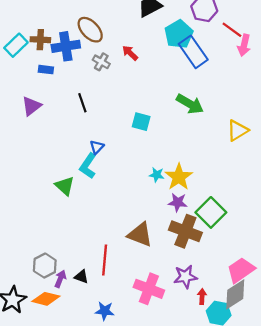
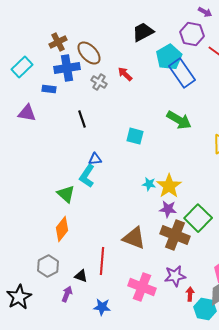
brown cross: (40, 40) -> (58, 42), moved, turned -30
purple triangle: (31, 106) -> (27, 113), moved, turned 48
blue triangle: (97, 147) -> (95, 159), turned 40
purple arrow: (60, 279) -> (67, 294), moved
orange diamond: (46, 299) -> (62, 229), moved, turned -65

